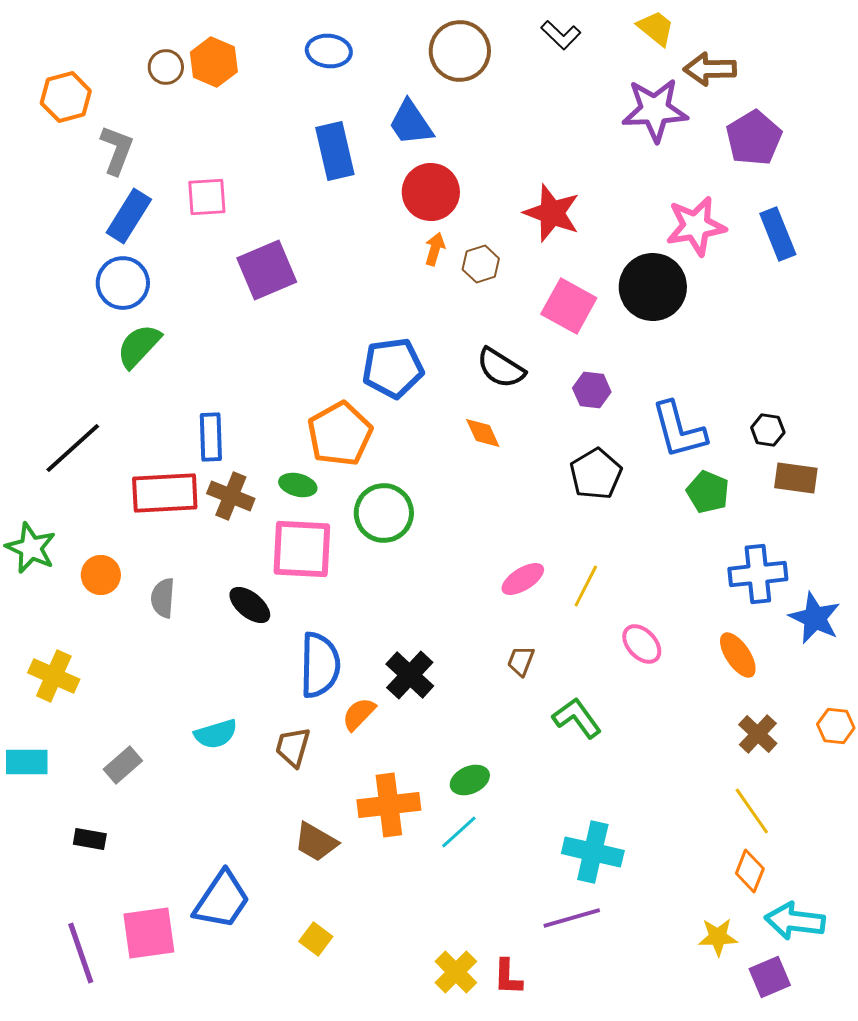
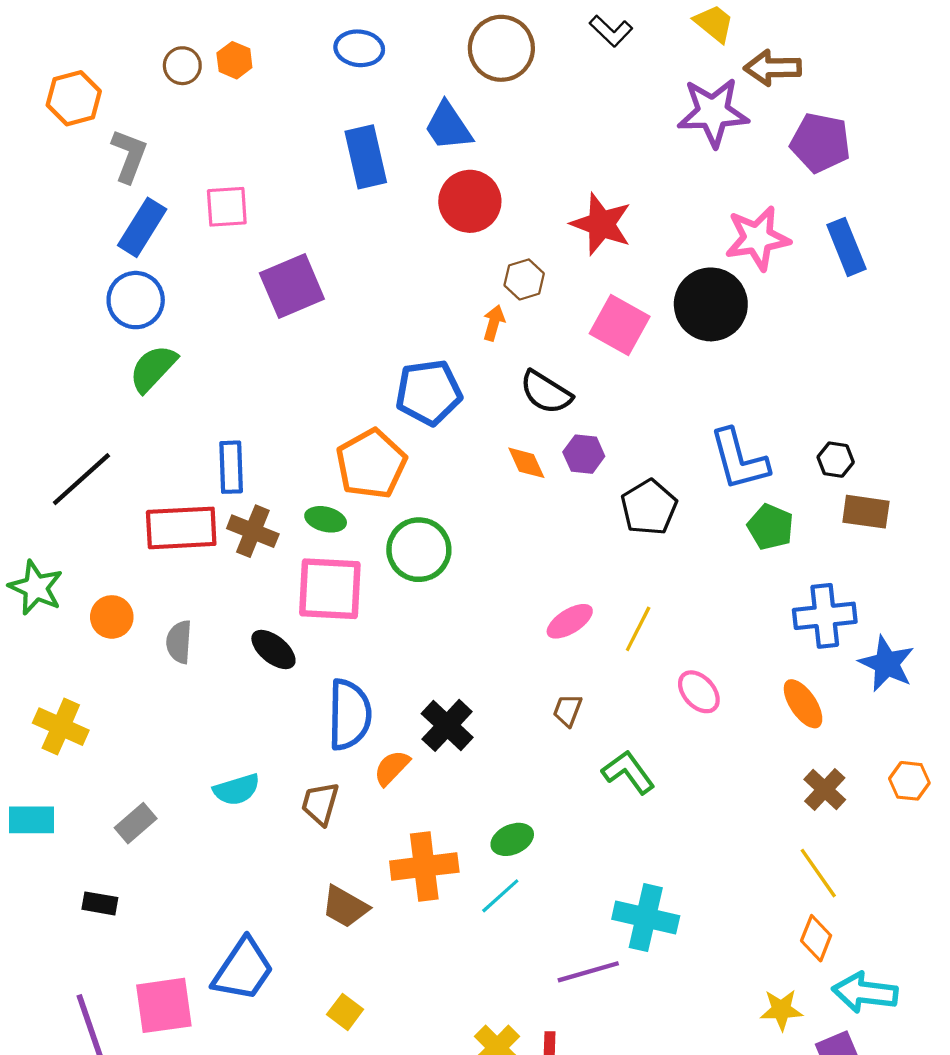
orange hexagon: (214, 62) -> (234, 60), size x0.7
purple pentagon: (754, 138) -> (820, 143), turned -30
orange arrow: (435, 249) -> (494, 323), moved
purple hexagon: (592, 390) -> (584, 454), moved
purple line: (572, 918) -> (588, 972), moved

